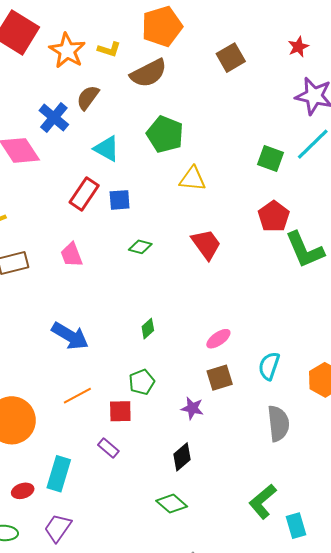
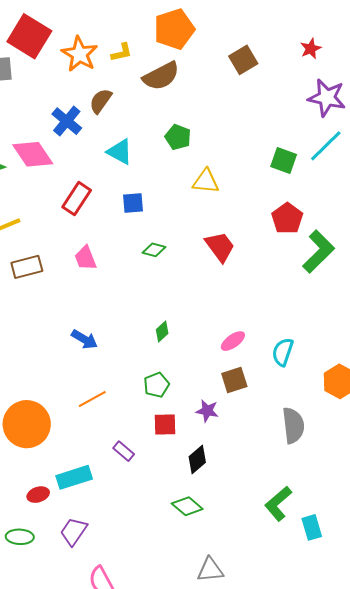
yellow L-shape: (109, 49) -> (122, 52), turned -30
green pentagon: (165, 134) -> (178, 137), size x0.7
red rectangle: (84, 194) -> (77, 199), moved
green L-shape: (305, 250) -> (318, 251), turned -111
blue arrow: (70, 336) -> (84, 339), size x0.7
cyan semicircle: (269, 366) -> (283, 352), moved
red square: (120, 411) -> (165, 424), moved
cyan rectangle: (59, 474) -> (74, 477), turned 56

